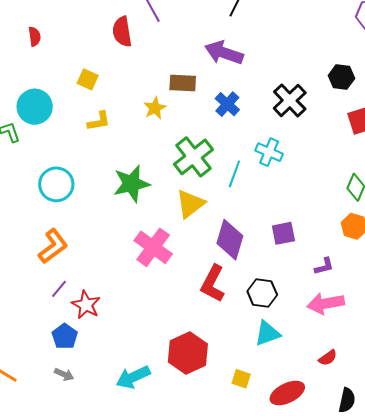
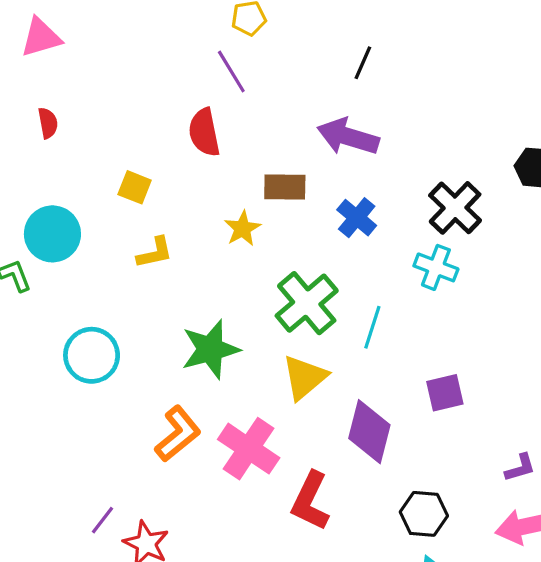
red semicircle: (122, 32) -> (204, 132), moved
cyan cross: (269, 152) -> (436, 267), moved
purple square: (283, 233) -> (445, 393), moved
orange L-shape: (53, 246) -> (178, 434), moved
red L-shape: (213, 284) -> (310, 501), moved

